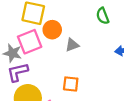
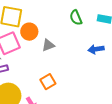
orange square: (71, 84) -> (48, 82), turned -35

